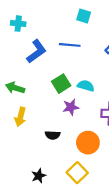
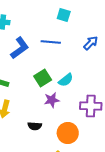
cyan semicircle: (86, 86) -> (66, 80), turned 126

